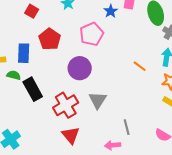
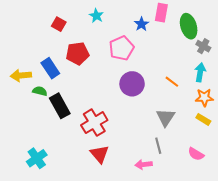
red pentagon: (50, 39) -> (78, 53), turned 30
blue rectangle: (24, 53) -> (50, 68), turned -36
purple circle: (80, 68) -> (132, 84), moved
gray triangle: (98, 100) -> (166, 117), moved

